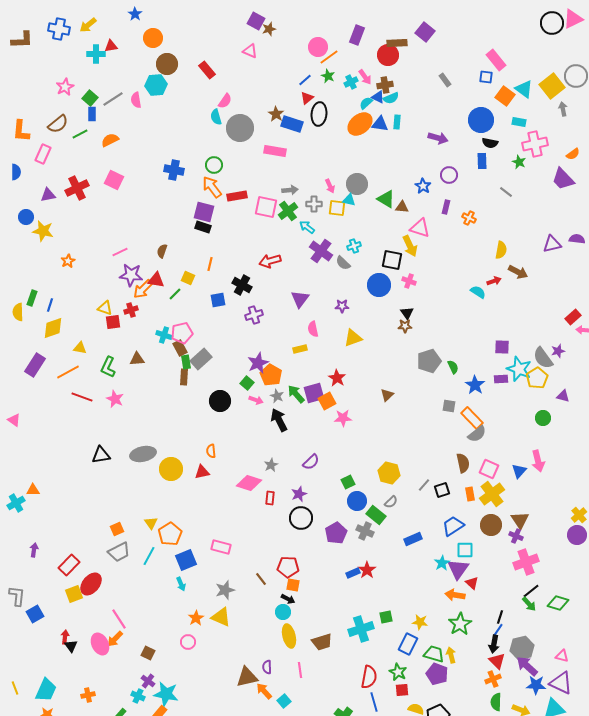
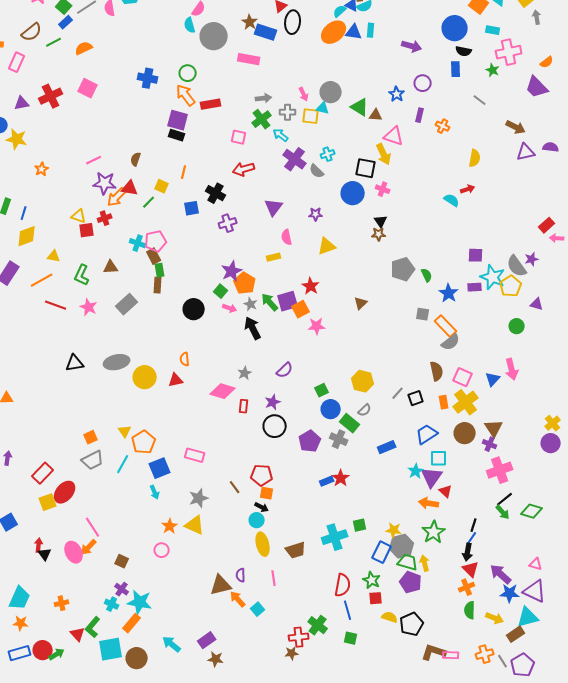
blue rectangle: (92, 114) -> (66, 22), turned 48
pink square: (266, 207) -> (239, 137), moved, size x0.7
brown arrow: (518, 272) -> (516, 127), moved
gray rectangle: (201, 359) -> (127, 304), moved
gray hexagon: (522, 648) -> (402, 546), moved

